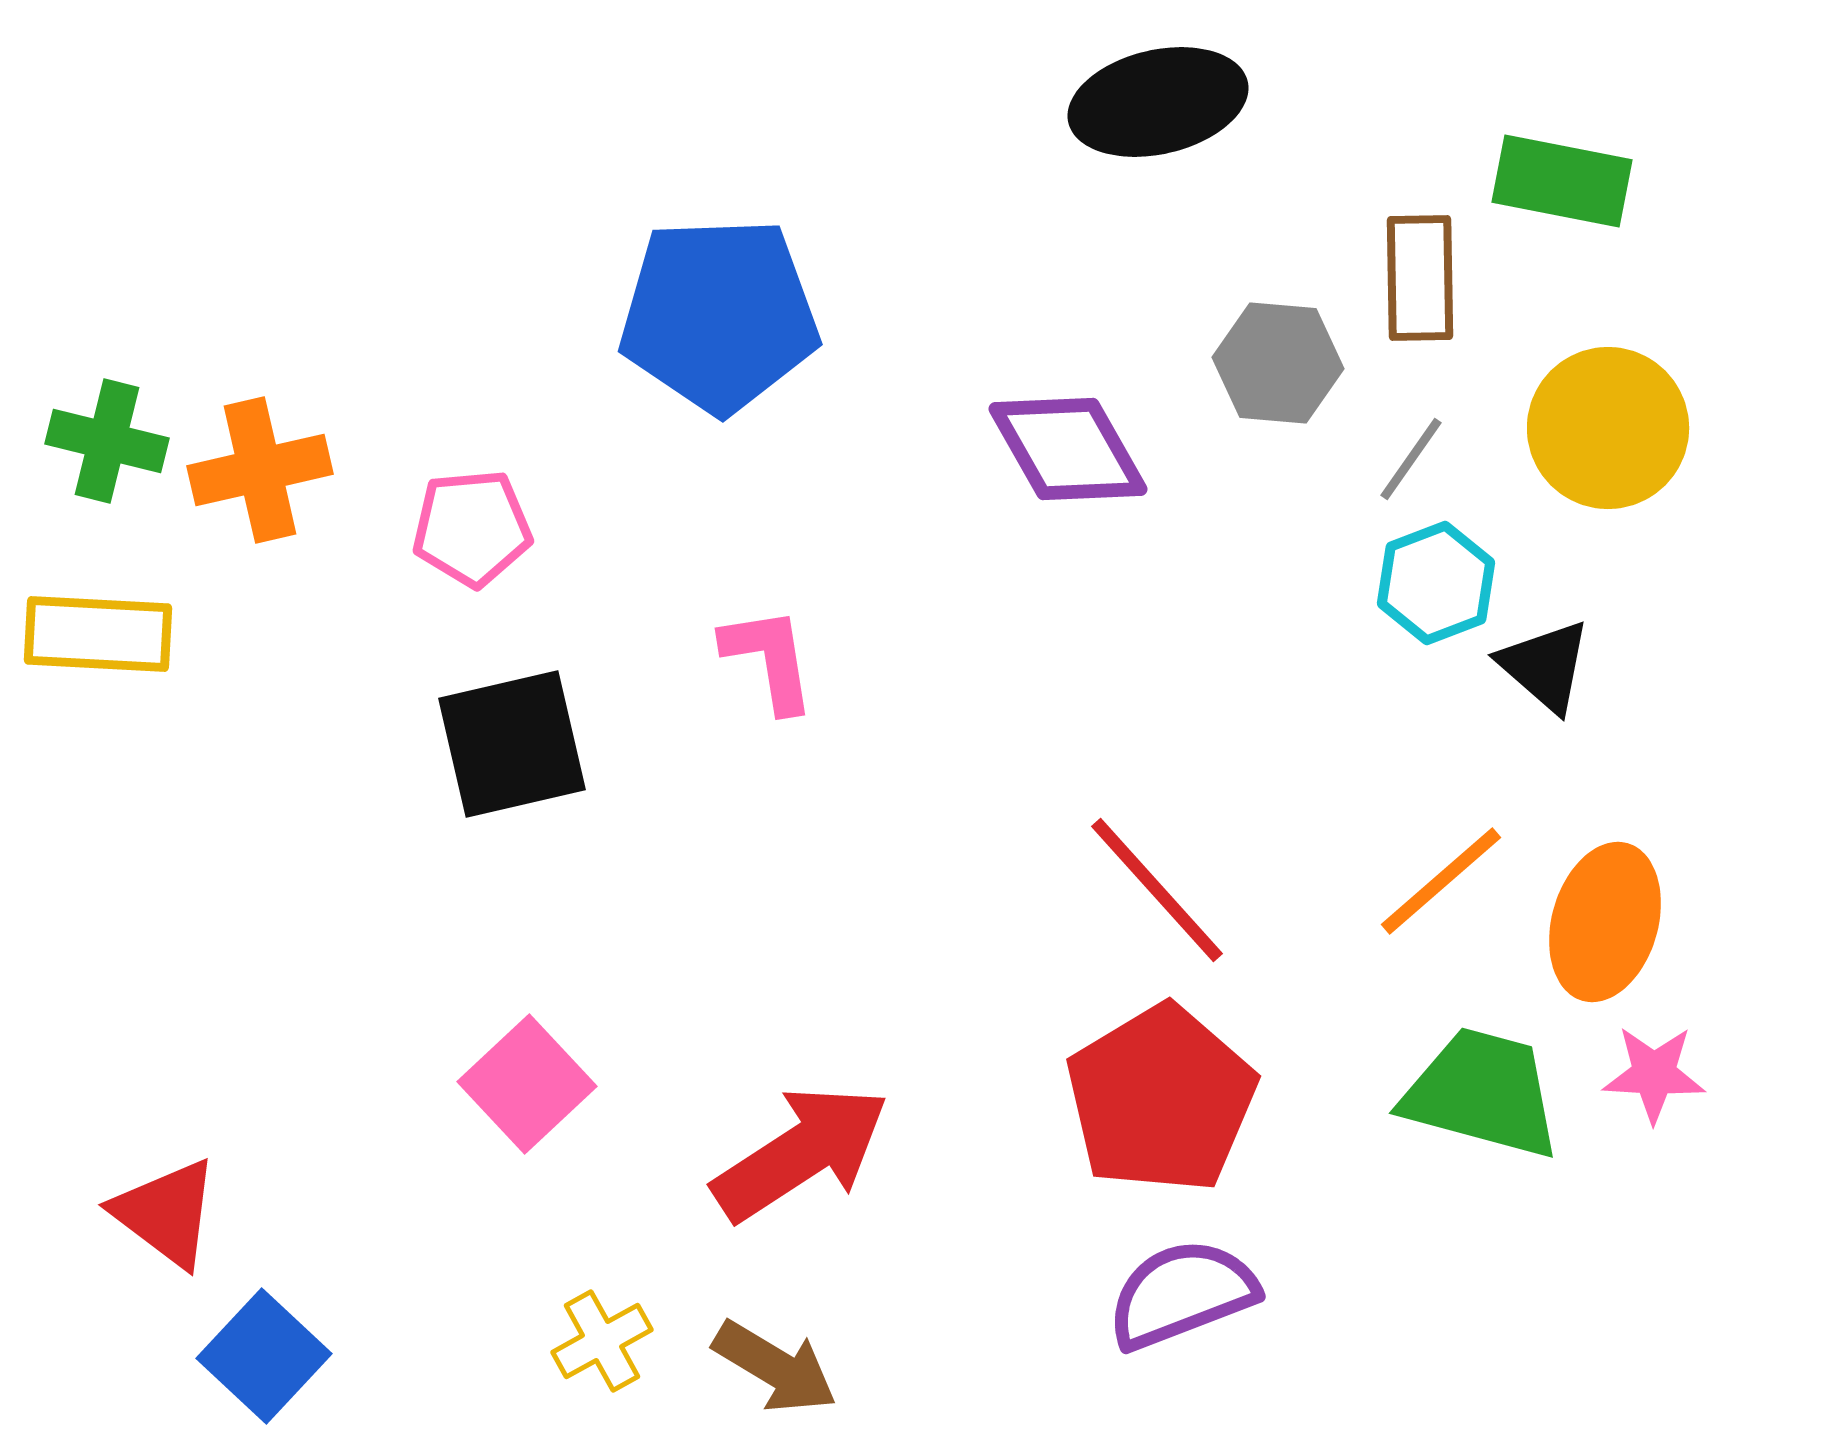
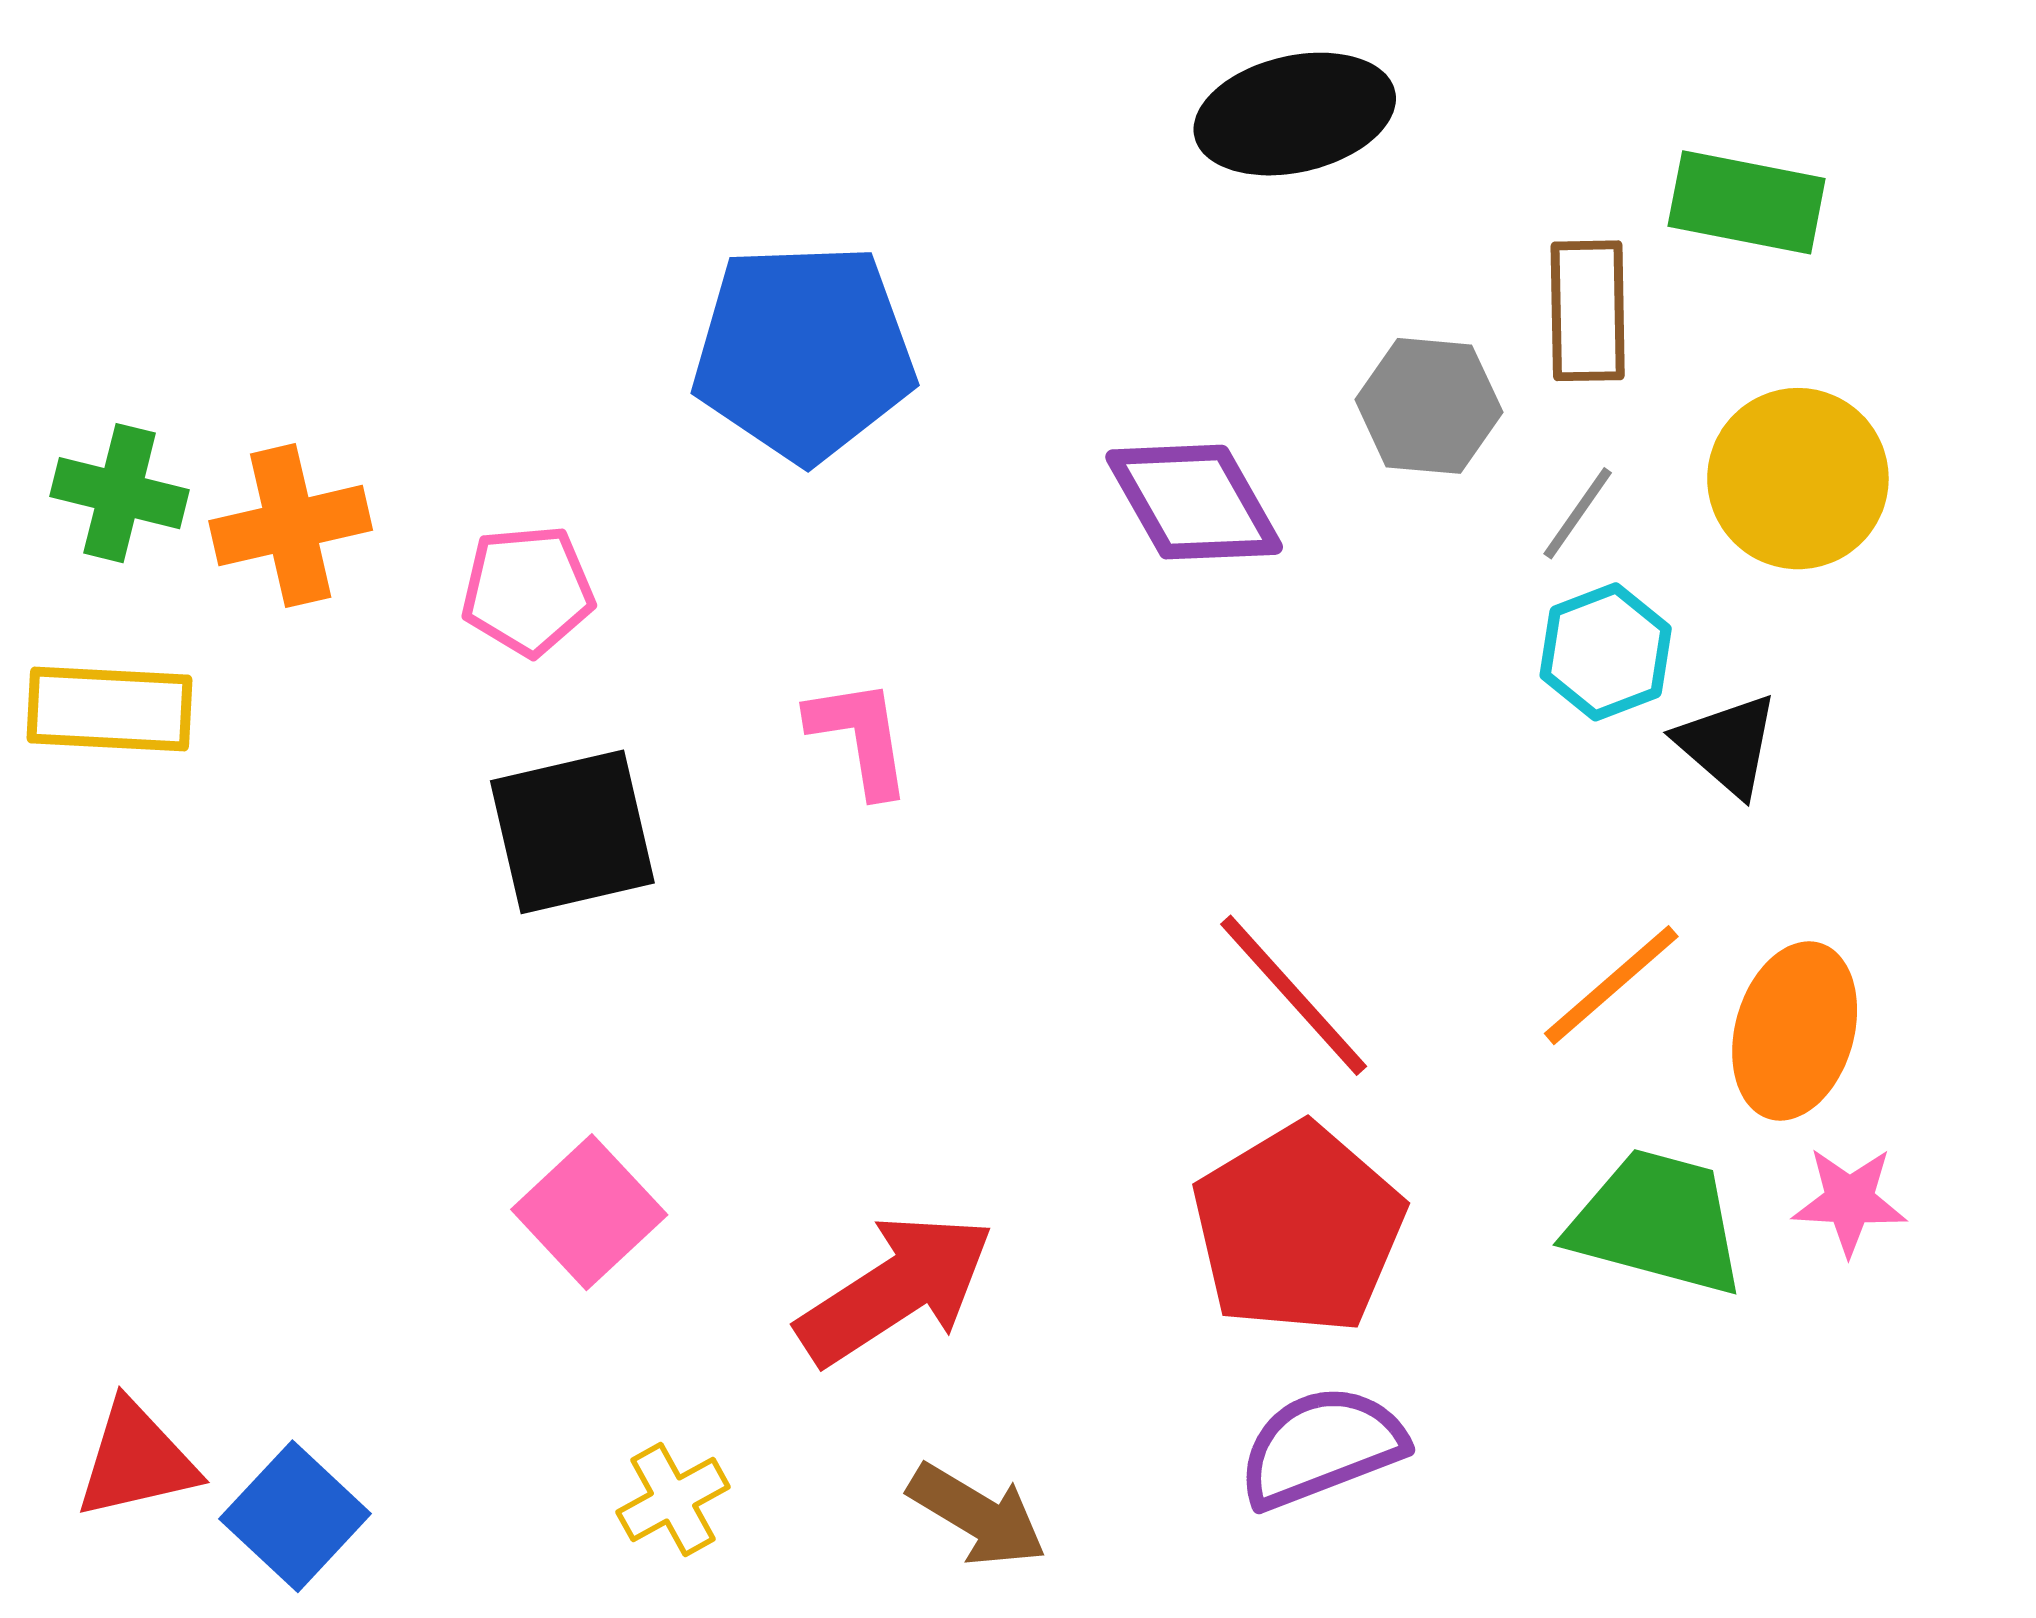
red triangle: (166, 1213) -> (136, 1460), moved, turned -50
brown arrow: (775, 1367) -> (977, 1515), moved

